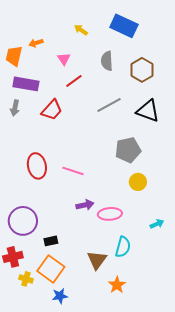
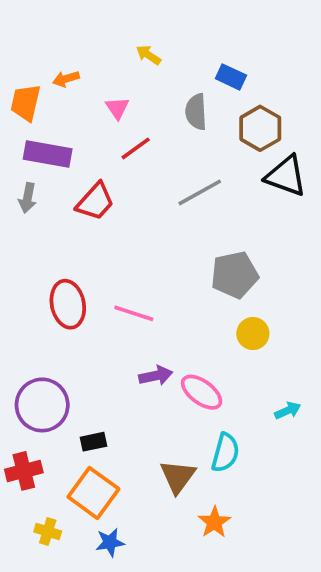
blue rectangle: (124, 26) -> (231, 77), moved, size x0.6
black triangle: (148, 111) -> (286, 176), moved
pink ellipse: (110, 214) -> (202, 392), turned 40
yellow cross: (26, 279) -> (48, 531), moved

